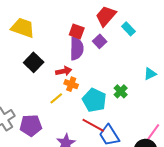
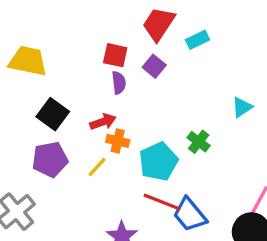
cyan rectangle: (128, 29) -> (198, 40), turned -64
purple semicircle: (77, 49) -> (119, 83), size x0.6
cyan pentagon: (94, 100) -> (158, 162), turned 30
purple pentagon: (31, 125) -> (50, 159), moved

